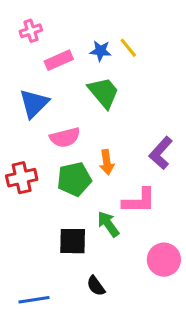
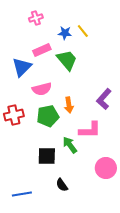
pink cross: (31, 31) -> (36, 18), moved
pink rectangle: (59, 60) -> (42, 50), moved

